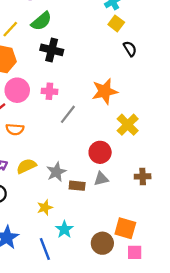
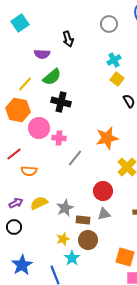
pink circle: (17, 90) -> (39, 128), moved
yellow star: (45, 208) -> (63, 239), moved
brown circle: (102, 243) -> (88, 240), moved

